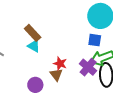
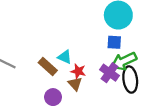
brown rectangle: (33, 33) -> (48, 66), moved
cyan triangle: (34, 46) -> (65, 57), moved

